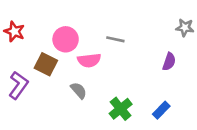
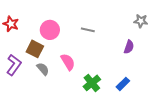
pink semicircle: (89, 60) -> (68, 62), moved, turned -114
gray semicircle: (79, 90) -> (43, 69), moved

